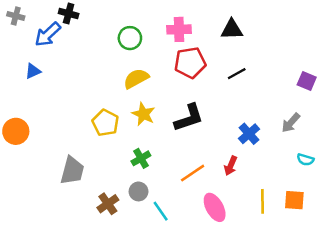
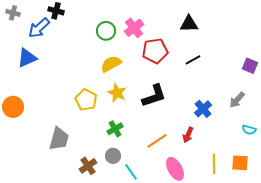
pink cross: (179, 29) -> (134, 28), moved, turned -36
blue triangle: (33, 71) -> (27, 58), size x1.5

